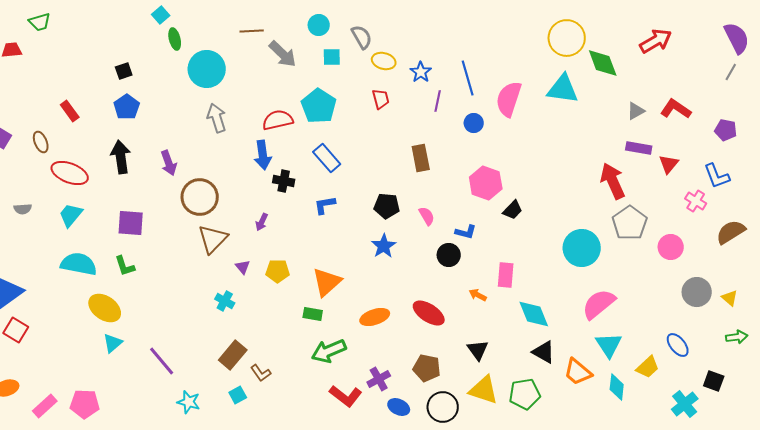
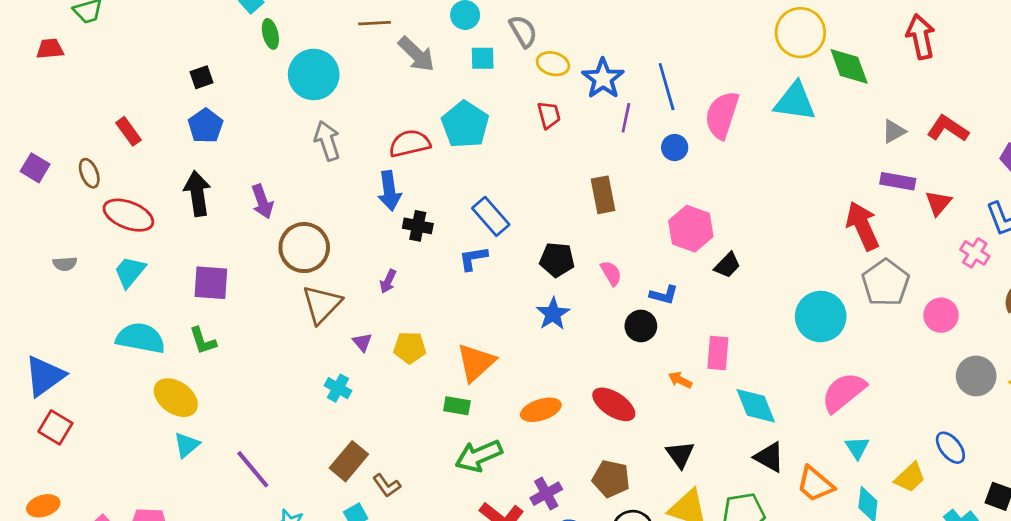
red arrow: (656, 41) -> (921, 37), turned -72
blue star: (421, 72) -> (603, 79), size x1.4
blue rectangle: (327, 158) -> (491, 216), moved
cyan triangle: (609, 345) -> (857, 448), size x0.7

